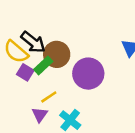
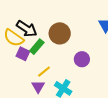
brown circle: (57, 54) -> (60, 33), moved
purple circle: (88, 74) -> (82, 59), moved, size x0.6

